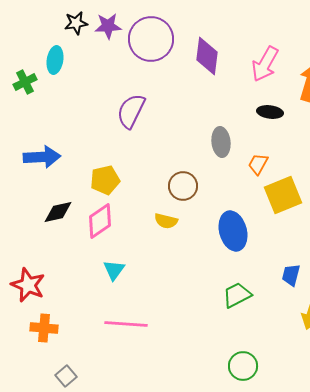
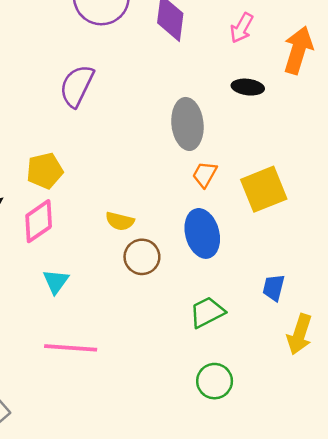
pink arrow: (265, 64) -> (242, 28), size x0.7
gray ellipse: (221, 142) -> (187, 124), size x1.4
orange trapezoid: (258, 164) -> (205, 174), moved
brown circle: (183, 186) -> (142, 257), moved
green circle: (243, 366) -> (215, 381), moved

